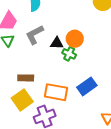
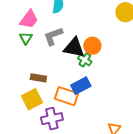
black triangle: (57, 43) -> (74, 48), size x1.6
blue rectangle: (87, 86) -> (81, 86), moved

